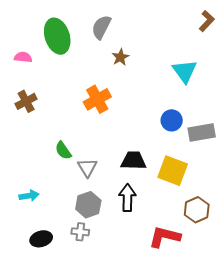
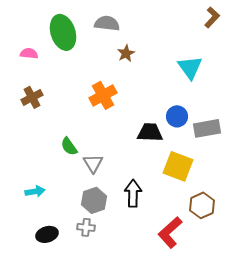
gray semicircle: (101, 27) -> (107, 23), turned 70
black trapezoid: (133, 161) -> (150, 132), moved
red L-shape: (165, 237) -> (170, 232), turned -56

